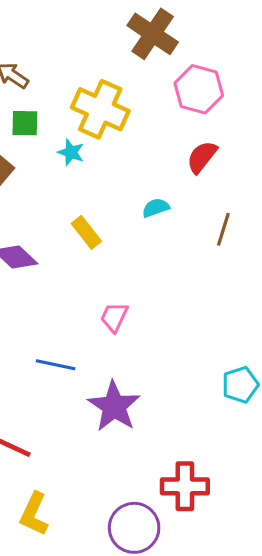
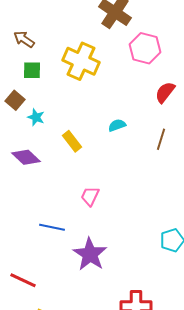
cyan star: (71, 152) -> (36, 117), moved
red semicircle: (202, 157) -> (165, 92), moved

